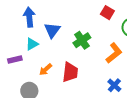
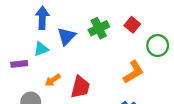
green cross: (82, 40) -> (99, 28), moved

